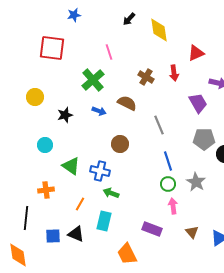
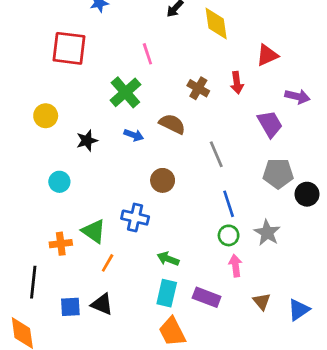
green triangle: (71, 166) -> (94, 231), moved
green arrow: (111, 193) -> (168, 259), moved
cyan rectangle: (104, 221) -> (167, 293), moved

